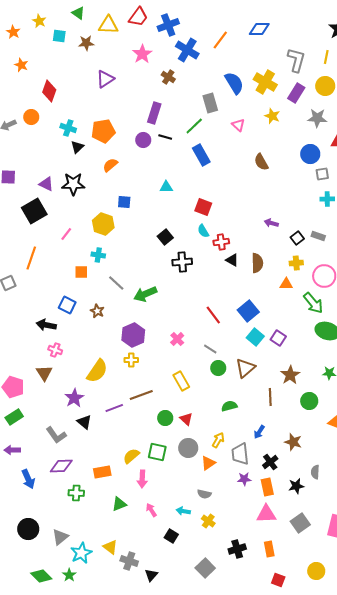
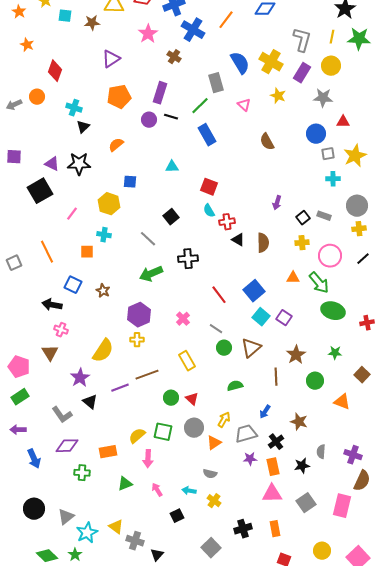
orange pentagon: (103, 131) -> (119, 97), moved
purple arrow: (271, 223) -> (277, 203), turned -88
orange line: (31, 258) -> (47, 252), moved, turned -45
black cross: (182, 262) -> (188, 259), moved
gray line: (116, 283) -> (148, 239), moved
orange triangle: (286, 284) -> (293, 278), moved
gray trapezoid: (240, 454) -> (246, 434), turned 80
black square: (171, 536) -> (177, 516), turned 32

